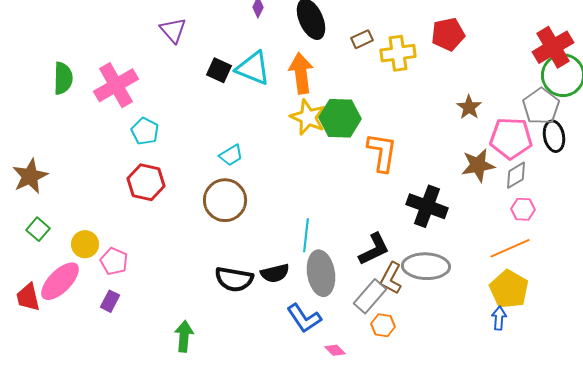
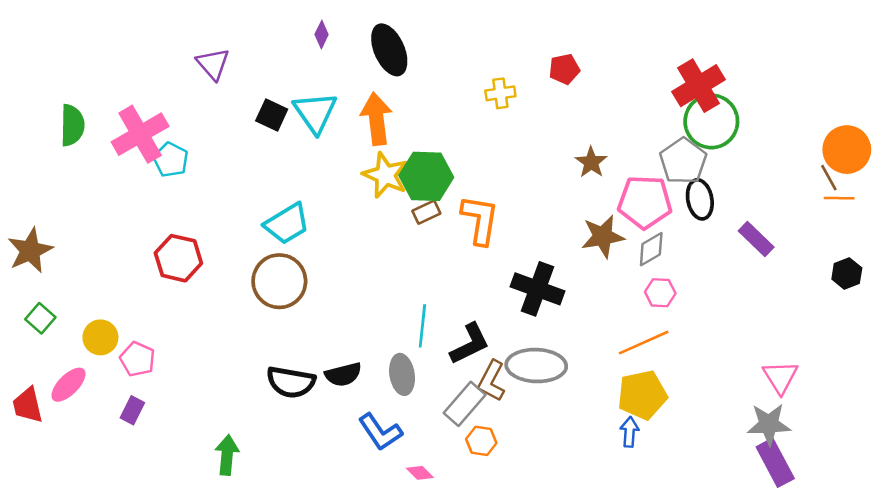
red pentagon: (448, 34) -> (564, 69), size x0.7
brown rectangle: (362, 39) -> (426, 212), moved
yellow cross: (398, 53) -> (500, 93), size x0.7
cyan triangle: (253, 68) -> (315, 112), turned 33
cyan pentagon: (145, 131) -> (171, 160), moved
cyan trapezoid: (231, 155) -> (287, 224), size x1.5
cyan line: (306, 235) -> (422, 326), moved
gray ellipse: (321, 273) -> (402, 374), size x0.7
pink ellipse: (60, 281) -> (68, 385), size x0.7
yellow pentagon: (509, 289) -> (642, 395), turned 30

